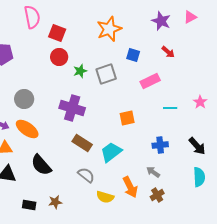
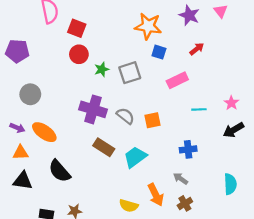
pink triangle: (190, 17) -> (221, 11), turned -40
orange star: (109, 29) -> (148, 26), moved, turned 30
red arrow: (168, 52) -> (197, 49), turned -80
gray circle: (24, 99) -> (30, 94), moved
black arrow: (197, 146) -> (234, 130), moved, turned 102
gray semicircle: (86, 175) -> (125, 116), moved

